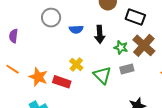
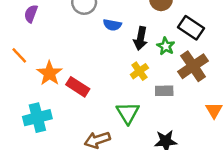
green star: (121, 47) -> (166, 46), moved
yellow cross: (76, 64) -> (139, 71), moved
green triangle: (102, 75) -> (128, 113), moved

